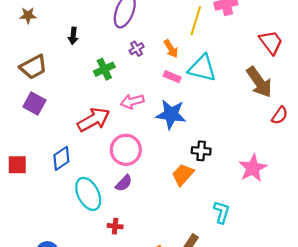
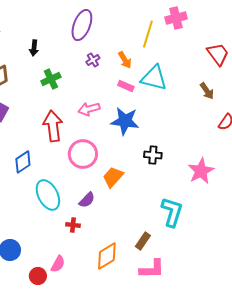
green cross: (104, 69) -> (51, 79), moved
brown arrow: (259, 82) -> (207, 91), size x0.6
red arrow: (94, 120) -> (53, 126), turned -68
orange trapezoid: (183, 175) -> (113, 177), moved
purple semicircle: (124, 183) -> (87, 200), moved
cyan L-shape: (222, 212) -> (172, 212), size x1.4

